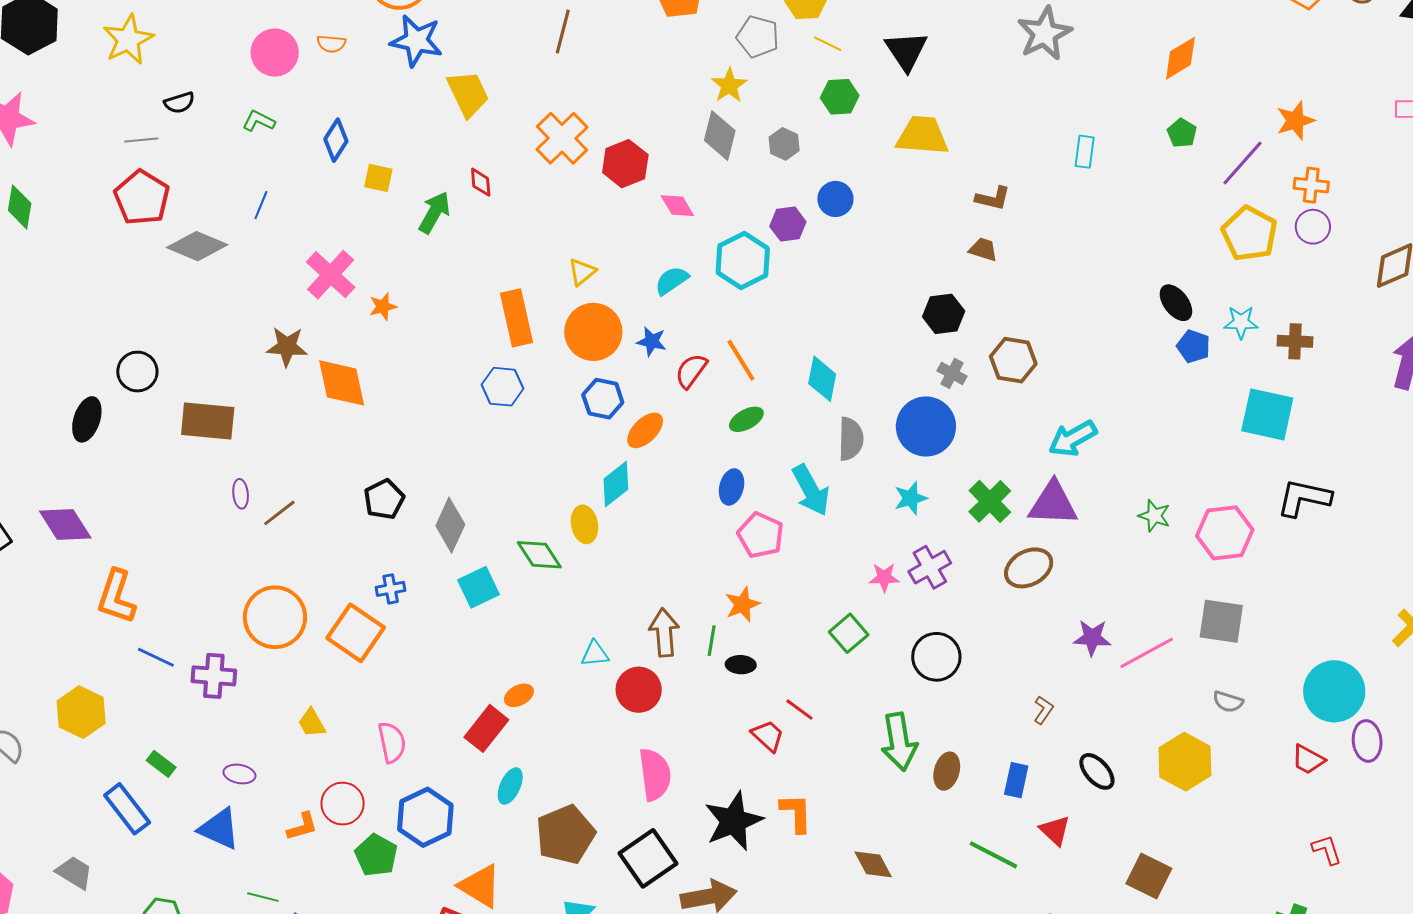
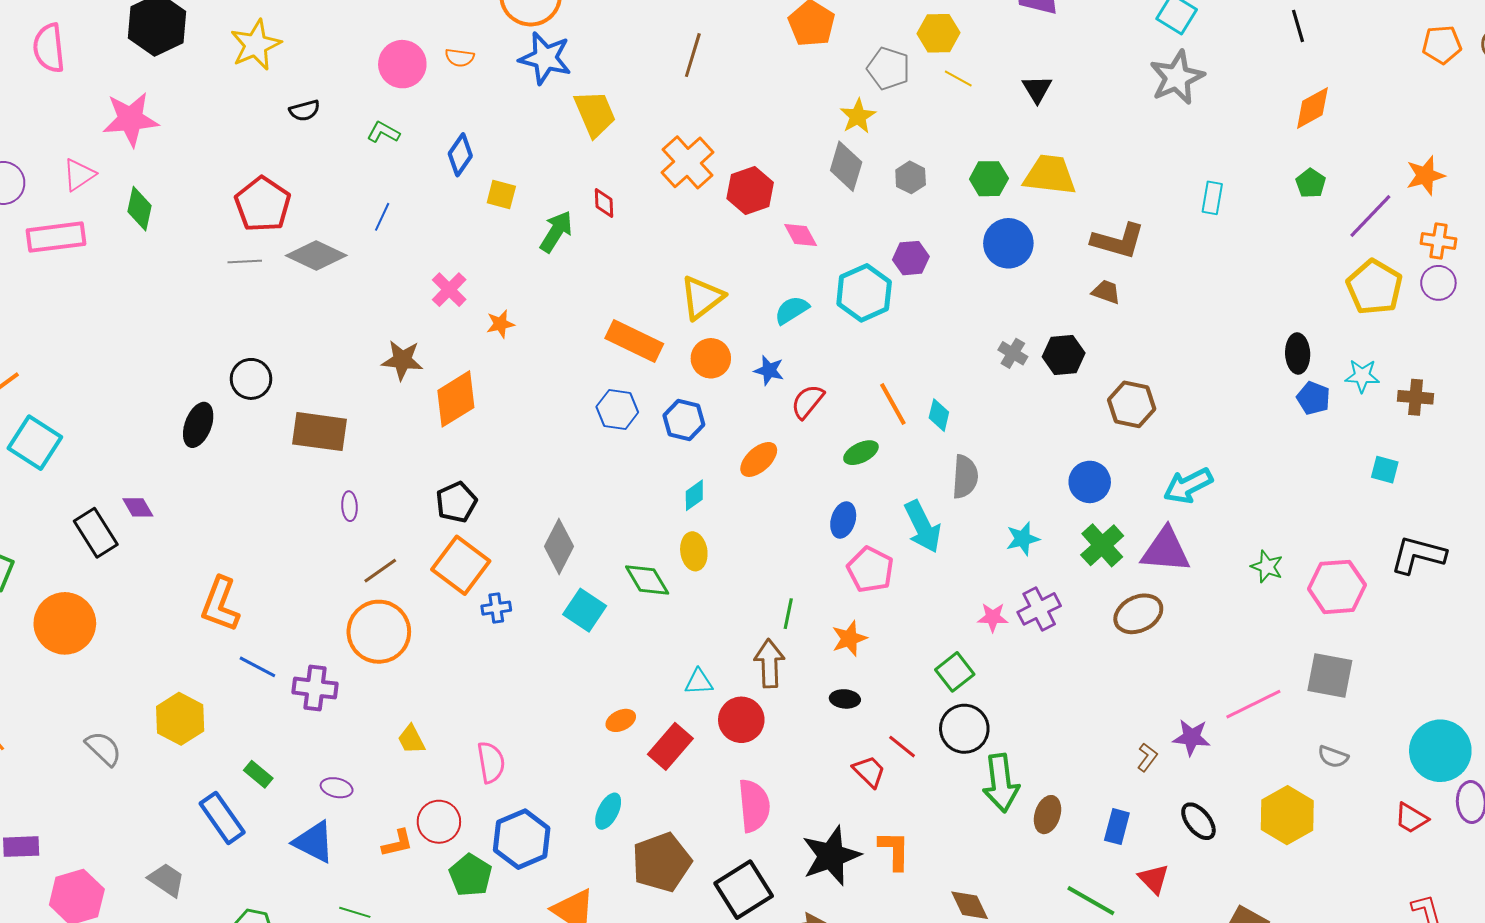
black triangle: (906, 51) -> (1037, 89), size x0.7
green hexagon: (840, 97) -> (989, 179), moved
gray line: (141, 140) -> (245, 261), moved
brown L-shape: (993, 198) -> (1118, 241), size x1.5
blue circle: (835, 199) -> (1008, 243), moved, size x1.4
yellow triangle: (582, 272) -> (702, 298), size x1.6
pink cross: (331, 275) -> (449, 290), size x0.7
black ellipse: (1176, 303) -> (1298, 353), turned 33
orange rectangle: (517, 318) -> (634, 341), turned -54
orange circle: (593, 332) -> (711, 358), size x0.7
orange line: (741, 360) -> (893, 404), moved
gray cross: (952, 373) -> (1013, 353), moved
cyan diamond: (822, 379) -> (939, 415), size x0.7
orange diamond: (342, 383) -> (456, 399), turned 68
blue hexagon: (603, 399) -> (684, 420), moved
cyan square: (1267, 414) -> (1385, 470), size x0.5
blue circle: (926, 427) -> (1090, 482), moved, size x0.7
cyan diamond: (616, 484) -> (694, 495), moved, size x0.7
black pentagon: (384, 499) -> (456, 502), moved
brown line: (279, 513) -> (380, 571), moved
purple diamond: (65, 524) -> (138, 507), moved, size x0.6
cyan square: (479, 587) -> (585, 610), turned -33
orange square: (356, 633) -> (461, 565), moved
purple star: (1092, 638) -> (1192, 737), moved
green line: (712, 641) -> (788, 614), moved
black circle: (936, 657) -> (964, 729), moved
red rectangle: (486, 728) -> (670, 746), moved

